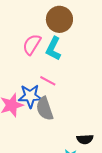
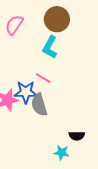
pink semicircle: (32, 44) -> (14, 25), moved

